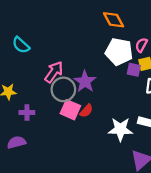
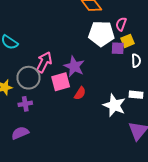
gray circle: (63, 89) -> (29, 78), moved
pink square: (70, 110) -> (61, 82), moved, turned -30
white star: (120, 129) -> (114, 105), turned 30

